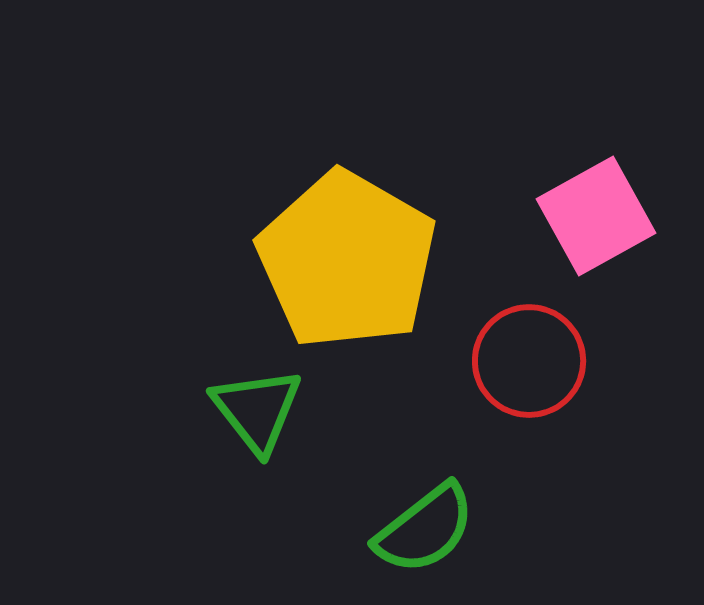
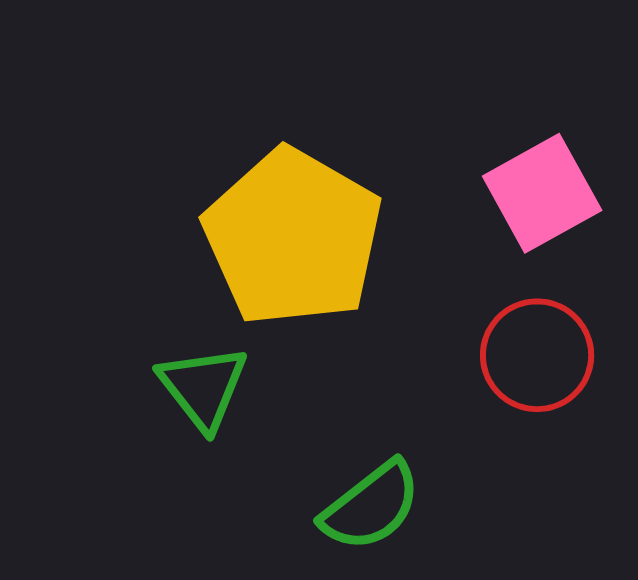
red circle: (529, 361) -> (537, 355), moved

